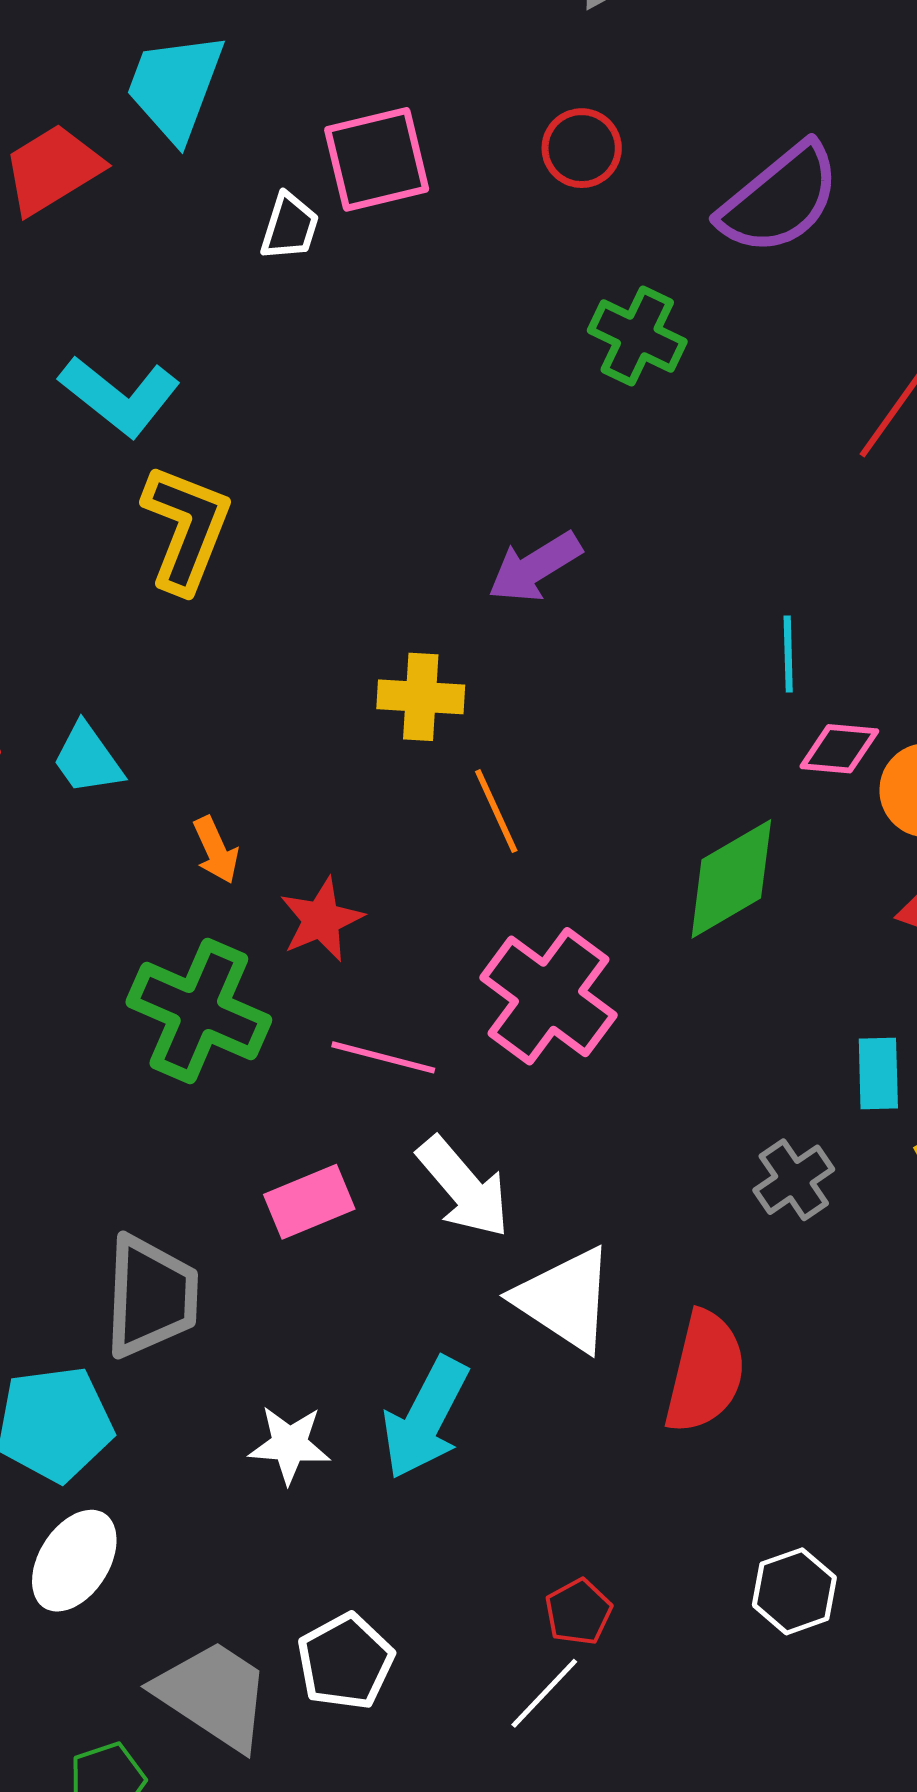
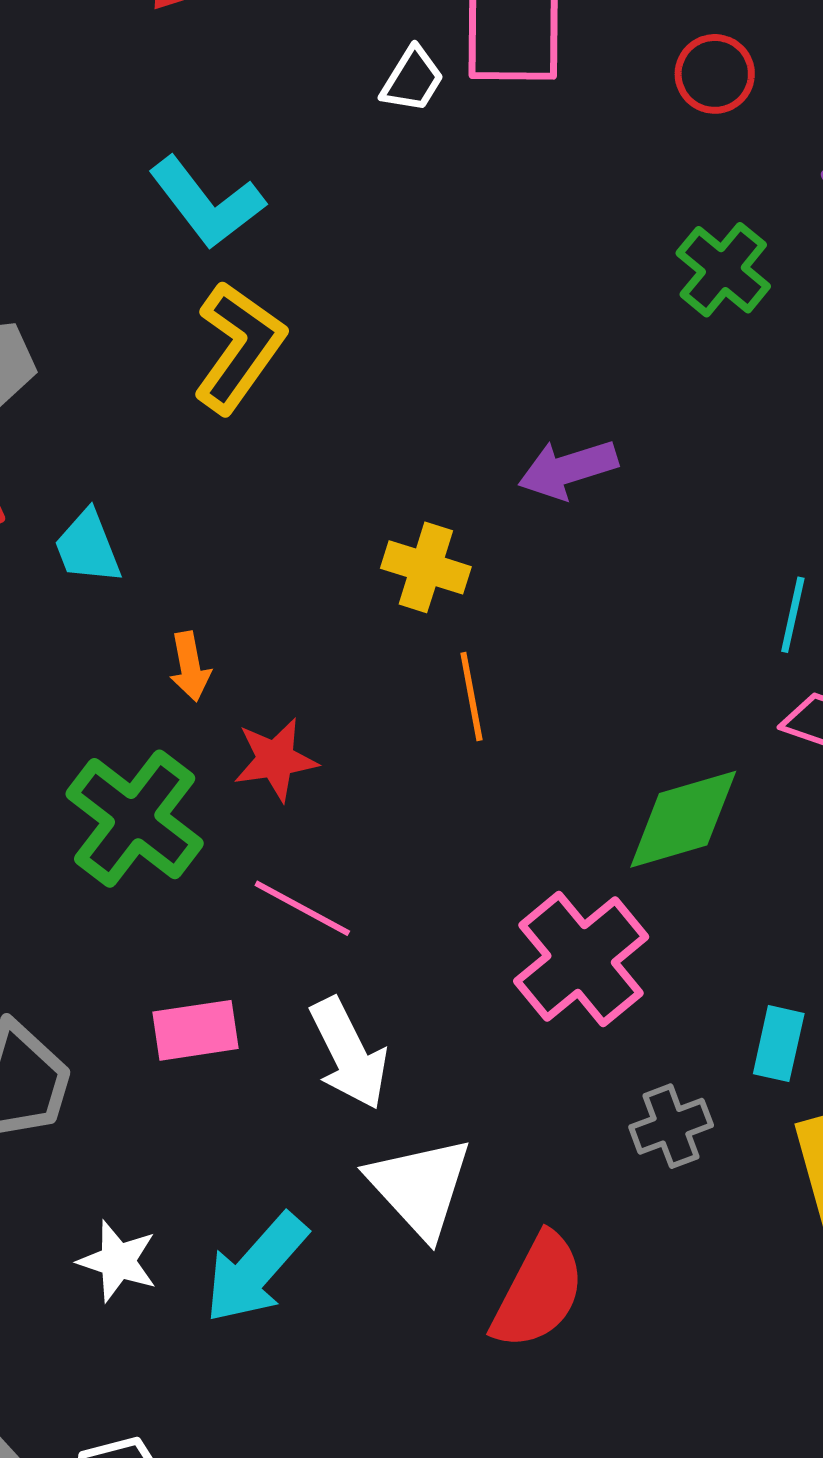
pink cross: (548, 996) -> (581, 959), moved

